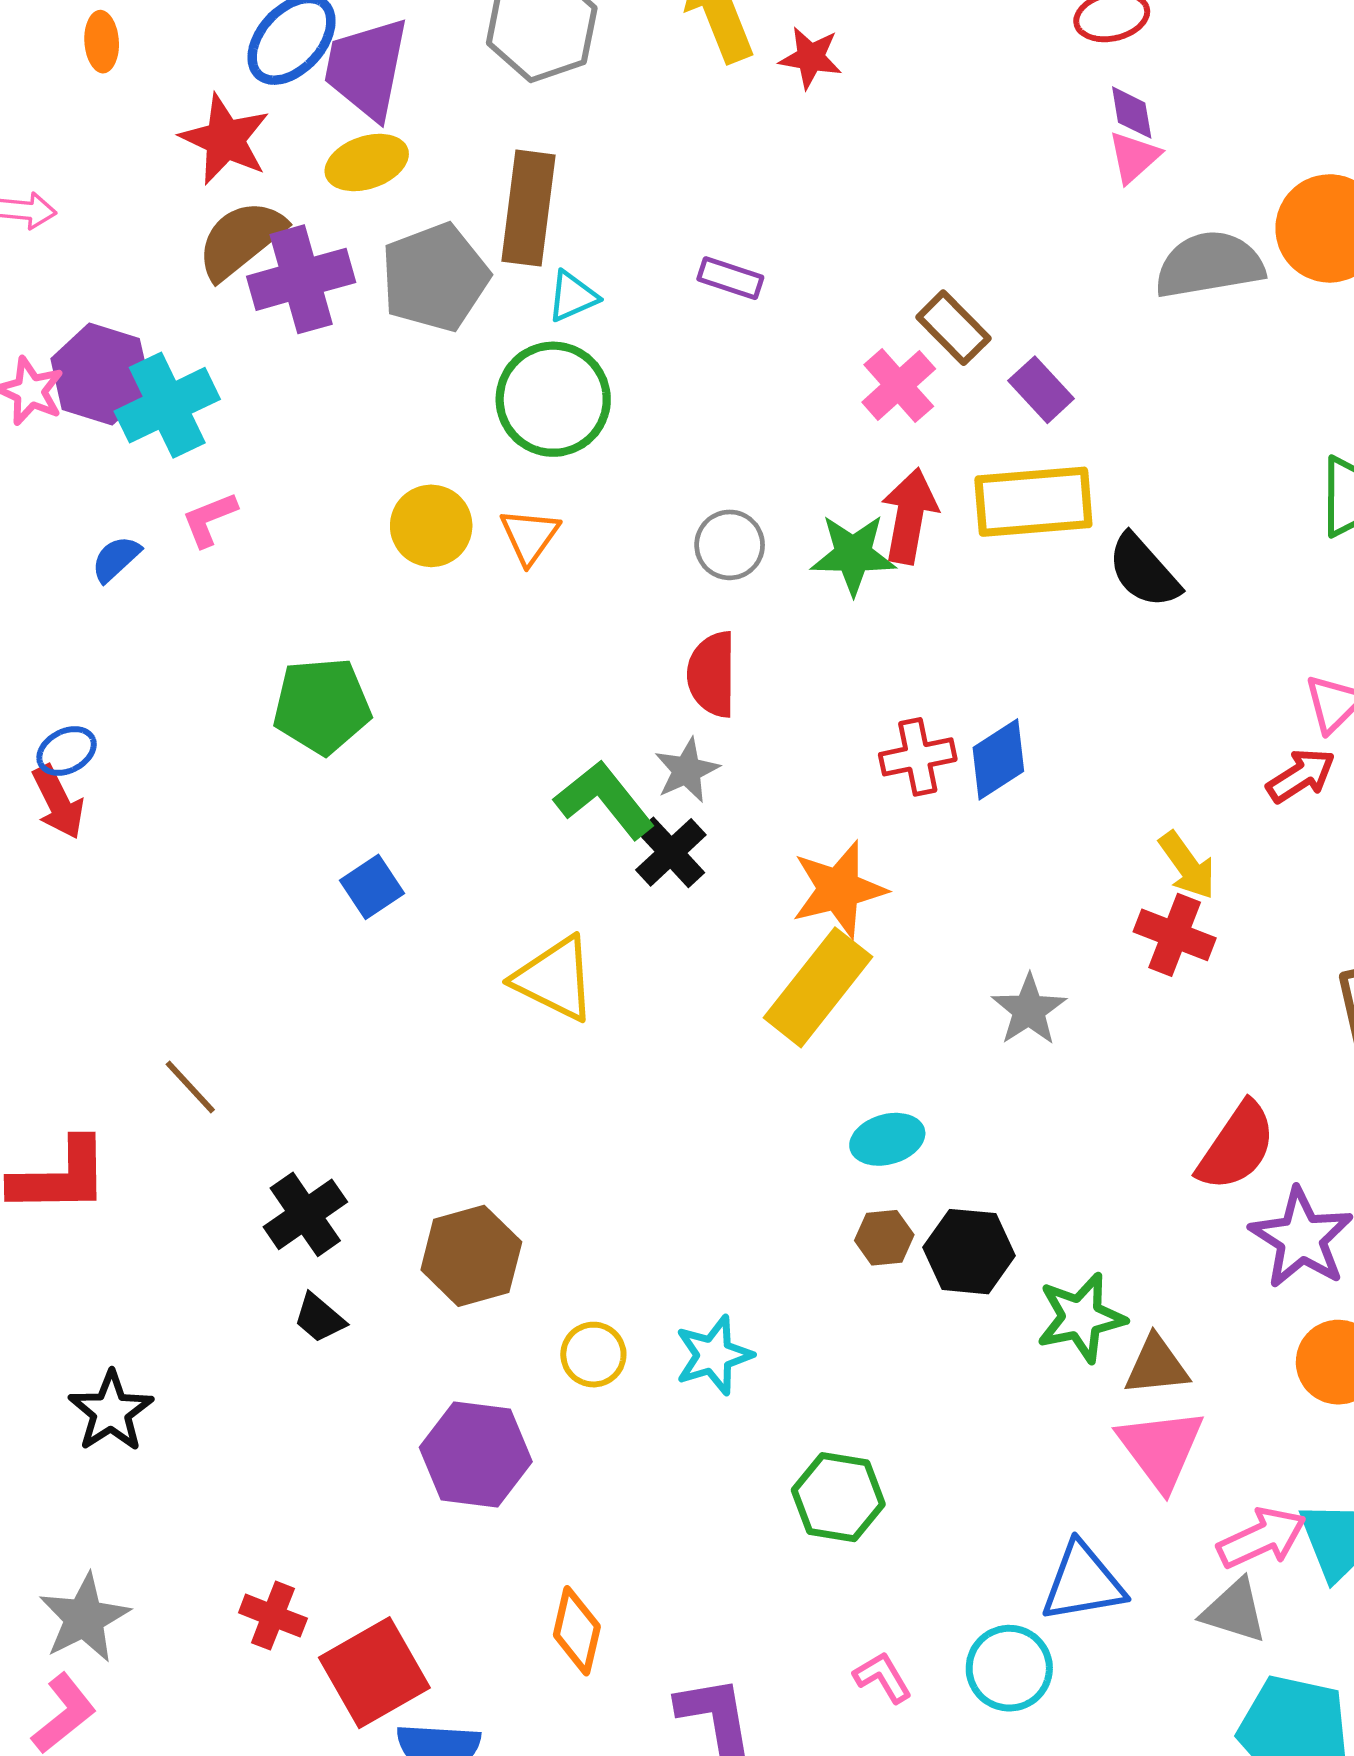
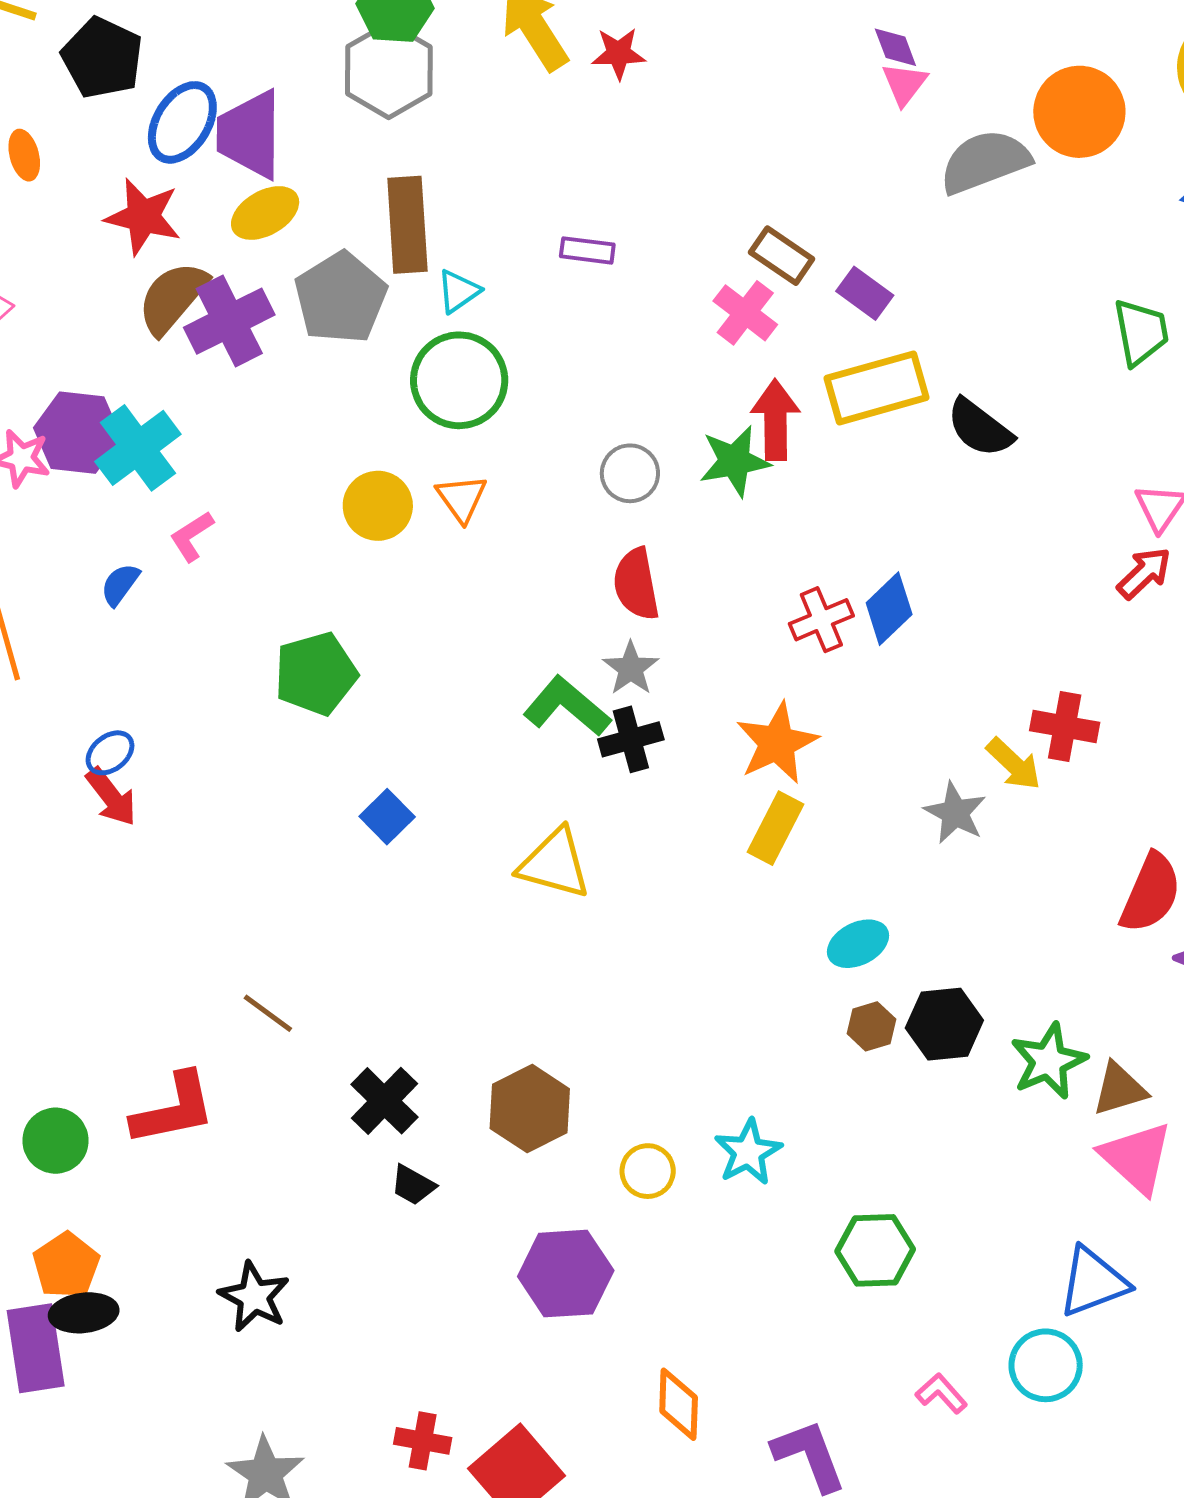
black cross: (671, 852) -> (631, 739), turned 38
yellow arrow: (1187, 865) -> (1014, 764), moved
yellow rectangle: (818, 987) -> (776, 828), size x0.7

